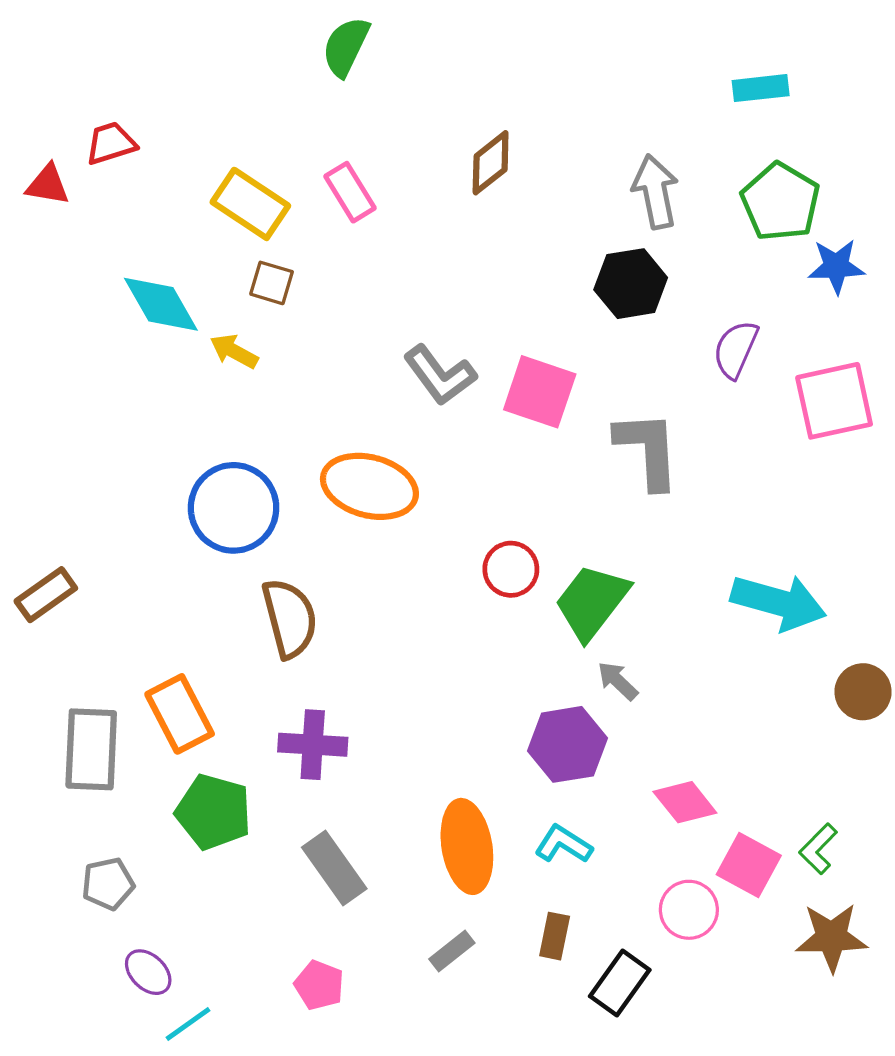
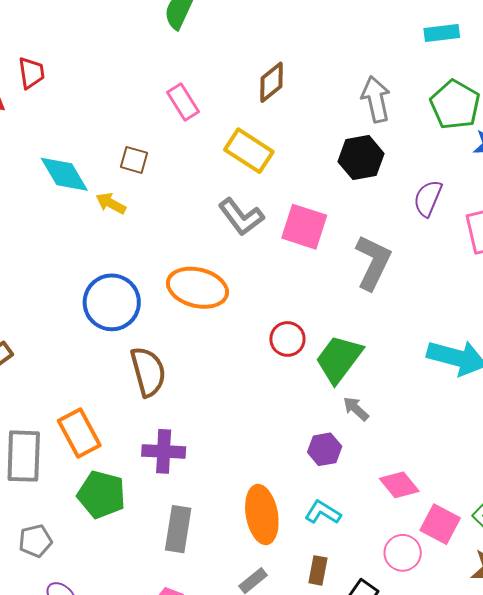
red trapezoid: (111, 143) -> (31, 73), turned 100
yellow rectangle: (250, 204) -> (249, 151), moved
gray L-shape: (648, 450) -> (373, 262), turned 30
purple hexagon: (567, 744) -> (325, 449), size x0.7
gray rectangle: (334, 868) -> (178, 529), turned 45

